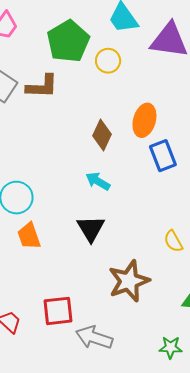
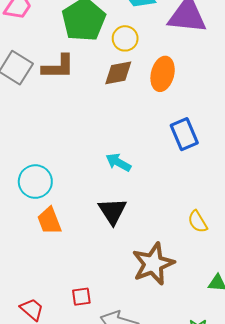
orange ellipse: (144, 120) -> (163, 74), moved
brown diamond: (102, 135) -> (118, 73), moved, turned 56
red square: (58, 311) -> (81, 297), size x0.6

